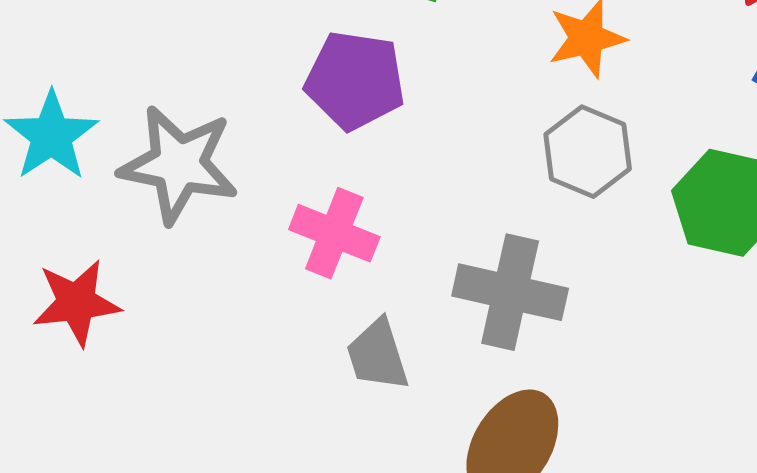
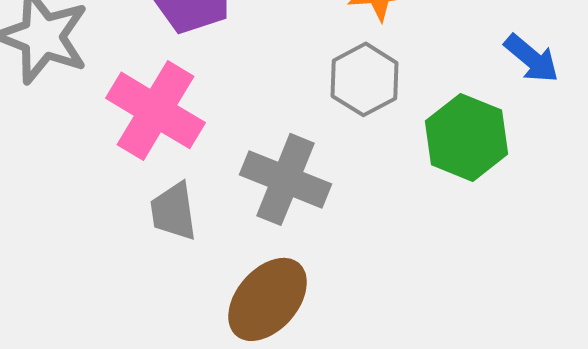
pink cross: (334, 233) -> (156, 110), size x1.4

